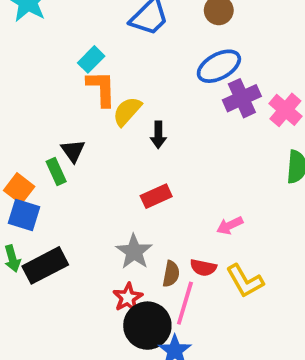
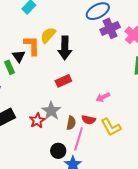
orange L-shape: (101, 88) -> (32, 46), moved
black arrow: (158, 135) -> (65, 48), size x1.6
red star: (128, 298) -> (37, 120), moved
black circle: (147, 326) -> (58, 151), size x0.6

